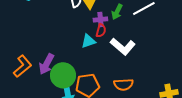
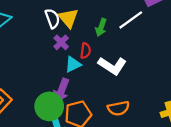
purple cross: (100, 20) -> (61, 42), moved, turned -32
purple arrow: (46, 64) -> (61, 91), moved

